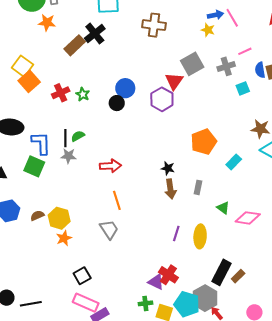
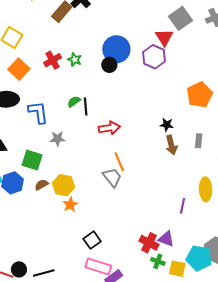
orange square: (29, 81) -> (19, 69), moved
blue circle: (125, 88) -> (116, 49), size x1.4
black line: (65, 138) -> (86, 106), moved
gray star: (68, 156) -> (58, 139), moved
green square: (34, 166) -> (32, 160), moved
gray trapezoid: (109, 229) -> (112, 177), moved
purple line: (176, 233) -> (182, 206), moved
red cross: (168, 275) -> (149, 243), moved
green cross: (145, 303) -> (158, 261), turned 32

